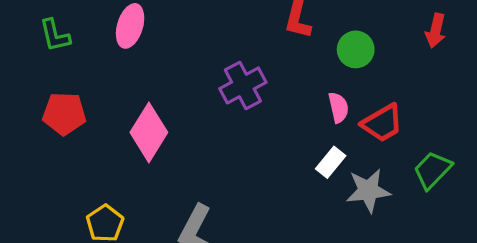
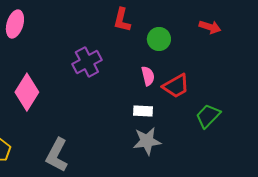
red arrow: (436, 31) -> (210, 27), turned -85
white rectangle: (331, 162) -> (143, 111), turned 54
gray star: (368, 190) -> (147, 141), moved

